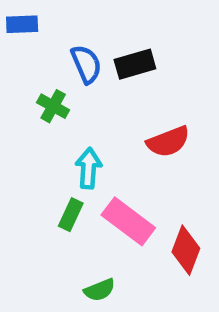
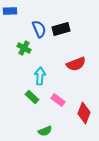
green rectangle: (71, 215) -> (32, 97), turned -72
pink rectangle: (128, 221) -> (58, 100), size x0.6

